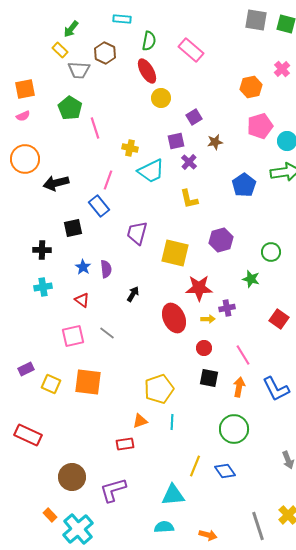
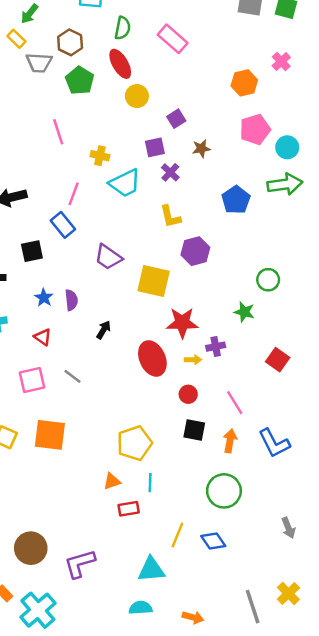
green pentagon: (70, 108) -> (80, 81), moved
purple trapezoid: (137, 233) -> (108, 257), turned -70
purple hexagon: (221, 240) -> (195, 251), moved
red rectangle: (125, 444) -> (129, 509), moved

